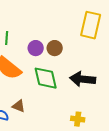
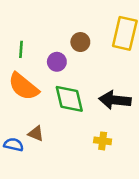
brown circle: (55, 48) -> (80, 42), moved
yellow cross: (78, 119) -> (103, 141), moved

